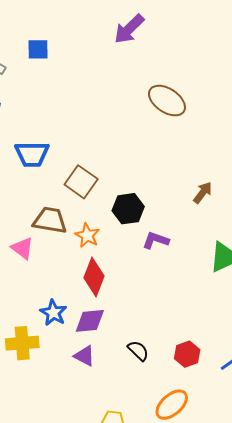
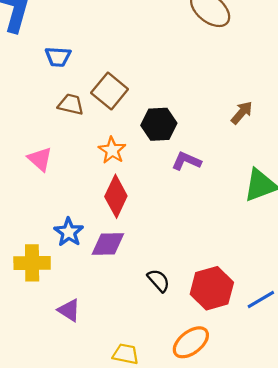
blue trapezoid: (32, 154) -> (58, 57), size x0.7
brown trapezoid: (50, 220) -> (71, 104), moved, size x0.7
red hexagon: (187, 354) -> (212, 288), size x1.5
purple triangle: (84, 356) -> (69, 310), moved

